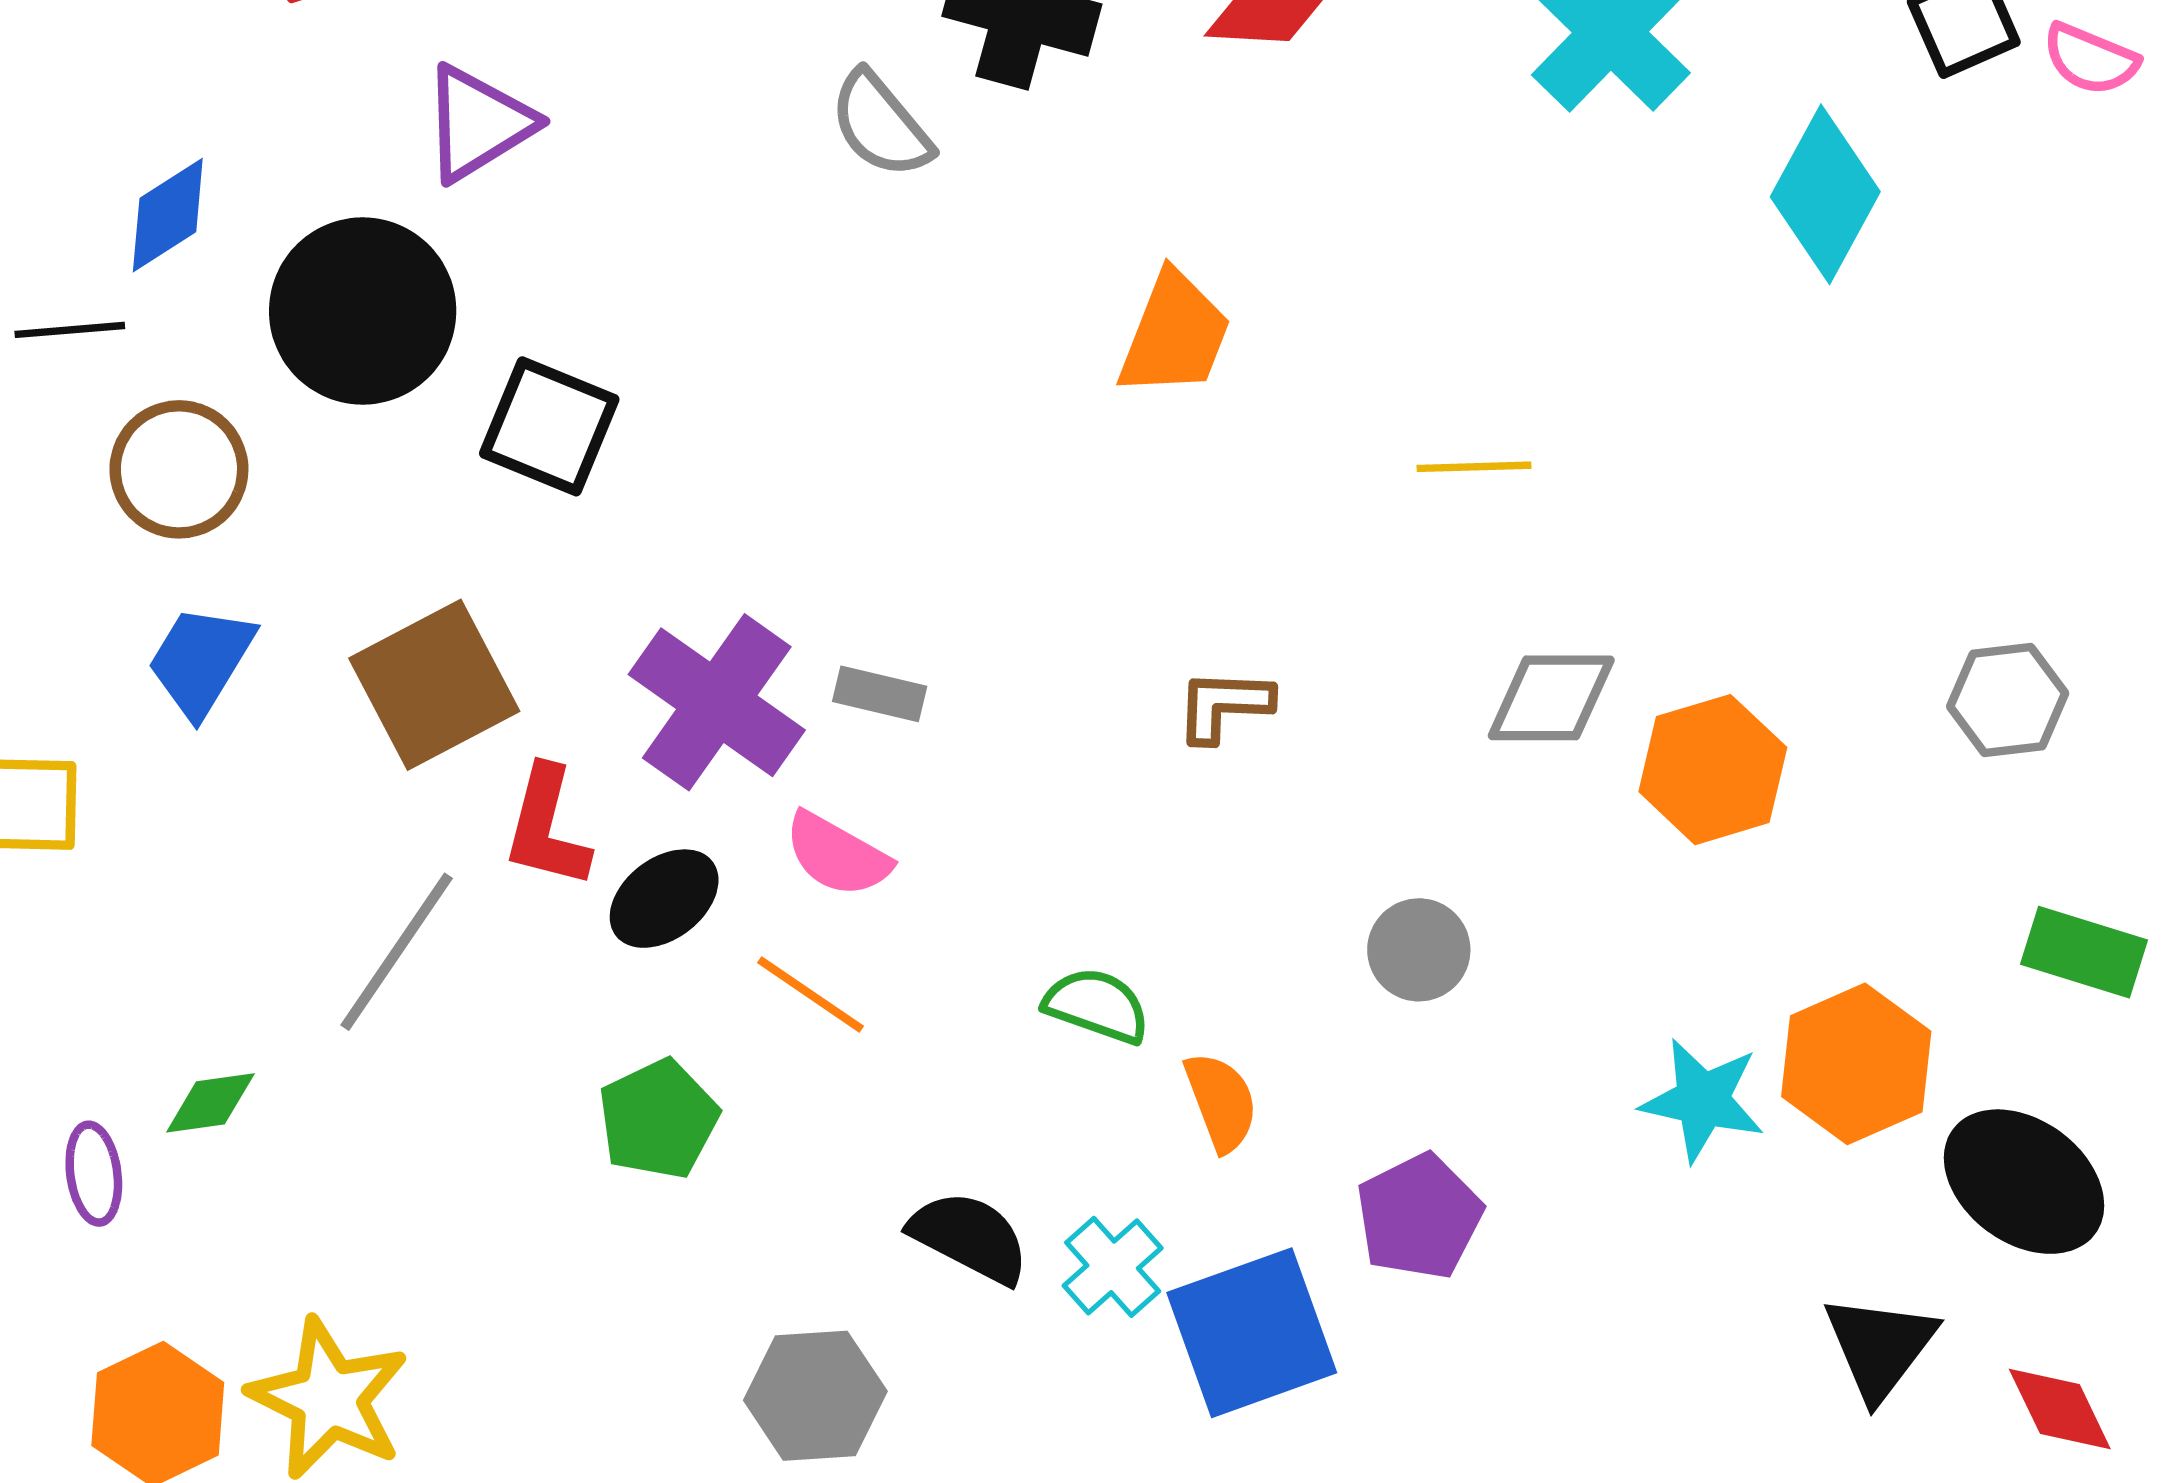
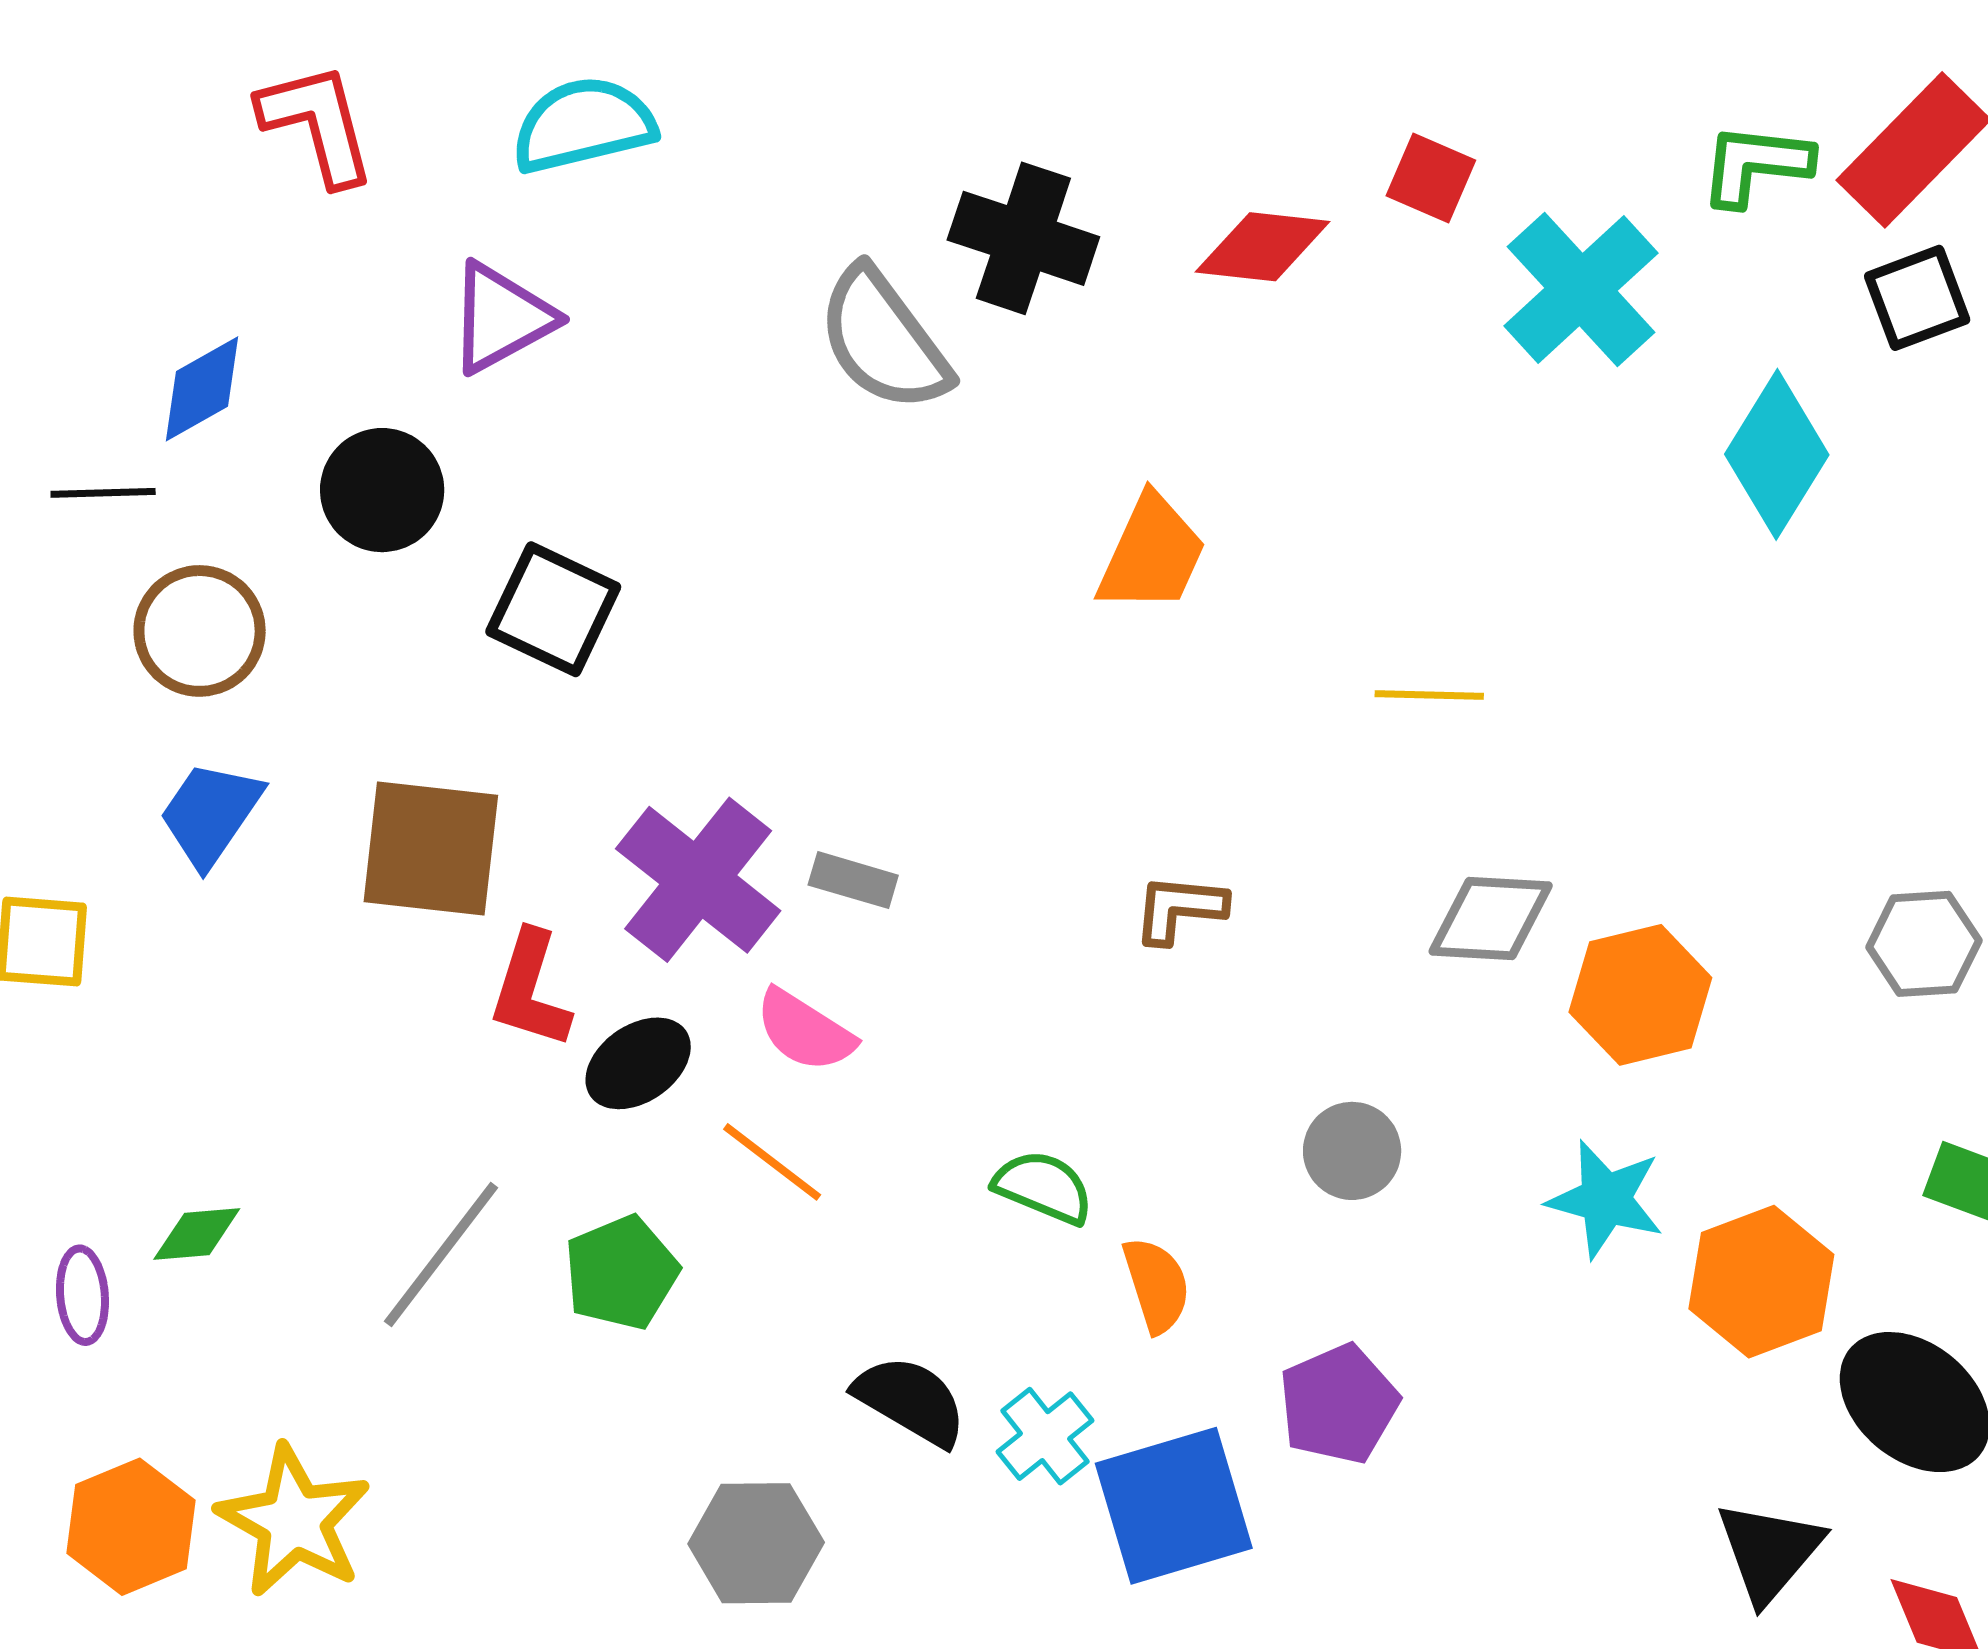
gray semicircle: (881, 125) -> (884, 340), size x1.4
black circle: (363, 311) -> (382, 490), size x0.7
brown square: (434, 685) -> (431, 849), turned 31
gray line: (397, 952) -> (441, 1254), moved
cyan star: (1703, 1100) -> (1606, 1199), moved

